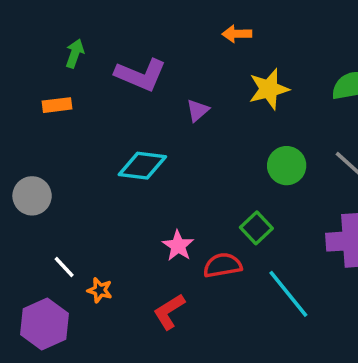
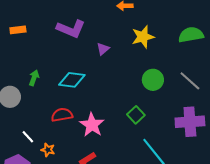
green arrow: (75, 53) -> (34, 78), moved
orange rectangle: (57, 105) -> (18, 30), moved
pink star: (178, 246) -> (92, 125), size x1.4
red semicircle: (223, 265) -> (62, 115), moved

